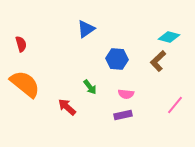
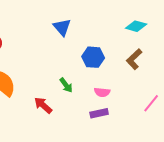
blue triangle: (86, 29) -> (62, 27), turned -36
cyan diamond: (169, 37) -> (136, 26), moved

